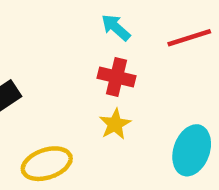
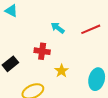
red cross: (116, 77) -> (42, 51), moved

